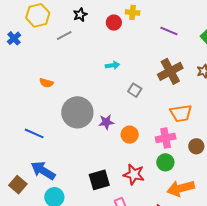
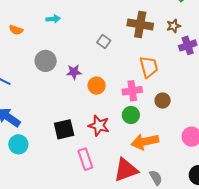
cyan arrow: (113, 65) -> (53, 19), moved
brown cross: (170, 71) -> (140, 24), turned 35
gray circle: (77, 112) -> (46, 61), size x0.7
orange trapezoid: (181, 113) -> (149, 67), turned -100

